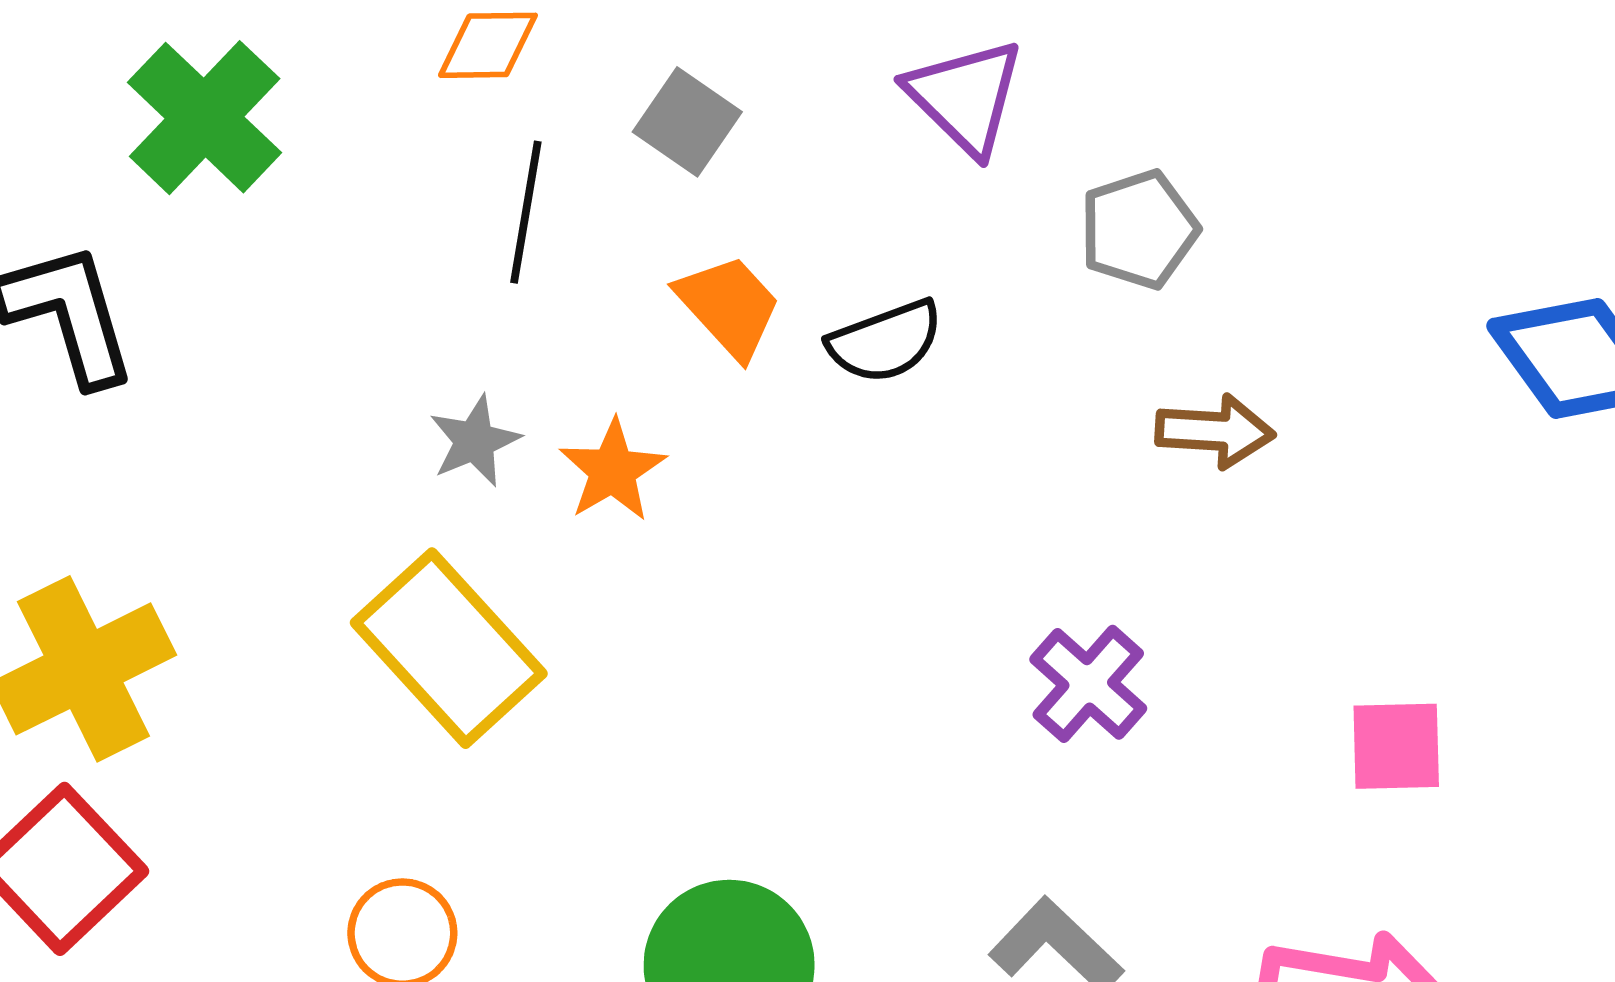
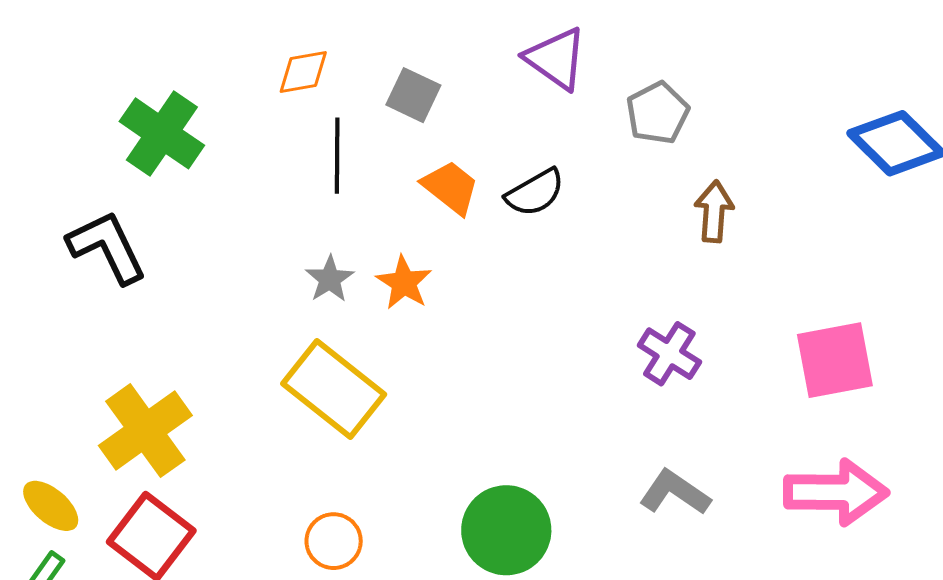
brown arrow: (1215, 431) -> (714, 211), turned -80
pink square: (1396, 746) -> (835, 360), size x1.5

